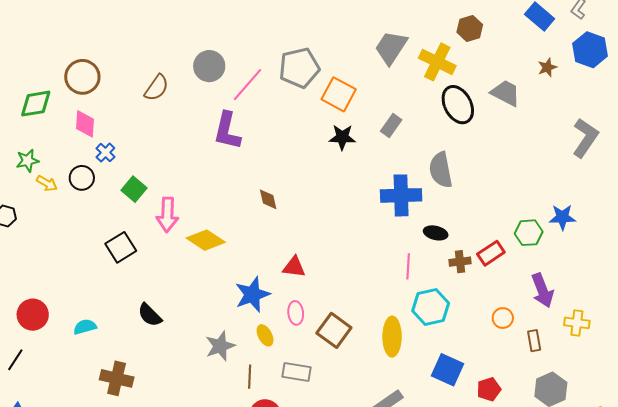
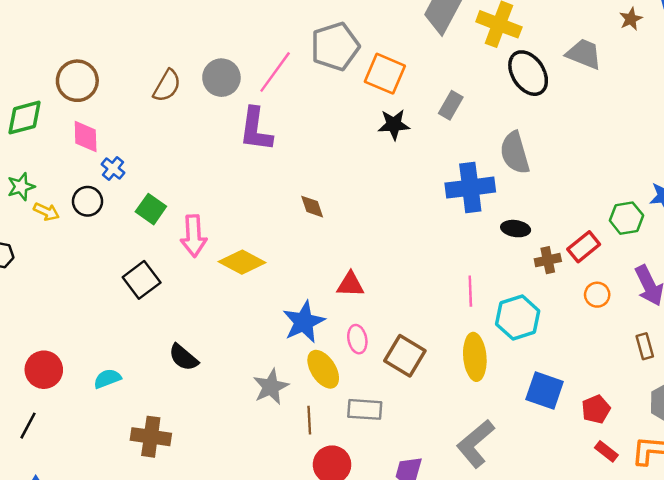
gray circle: (209, 66) -> (221, 78), moved
pink line: (408, 266) -> (470, 291), moved
orange circle: (503, 318) -> (597, 295), moved
yellow ellipse: (265, 335) -> (323, 369), size x1.5

